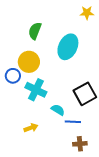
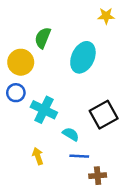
yellow circle: (29, 62) -> (21, 62), moved
blue line: (73, 122) -> (79, 156), moved
yellow arrow: (31, 128) -> (38, 156), turned -88

